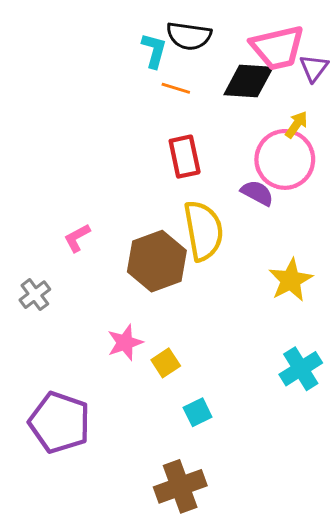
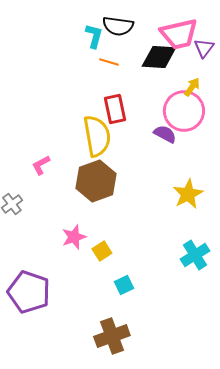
yellow semicircle: (203, 231) -> (97, 136), moved

